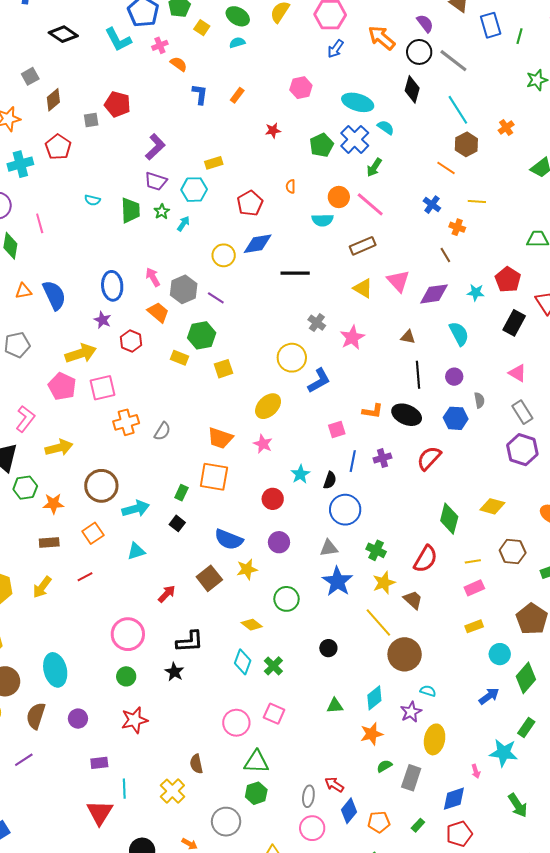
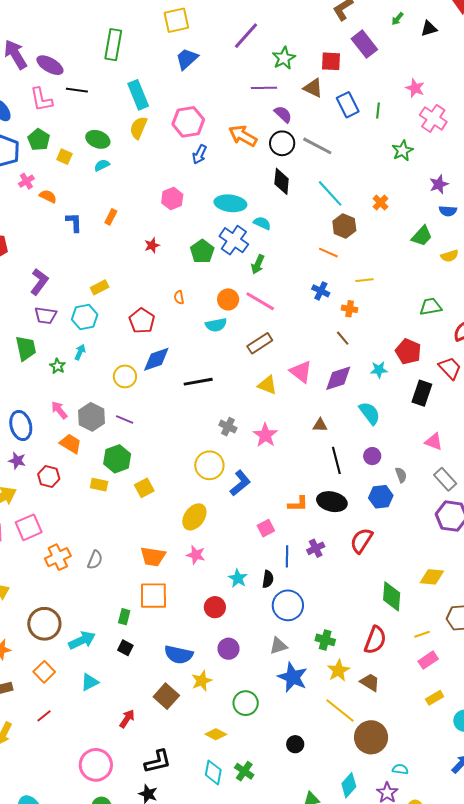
green star: (162, 212) -> (58, 366), moved

